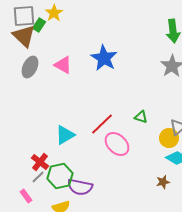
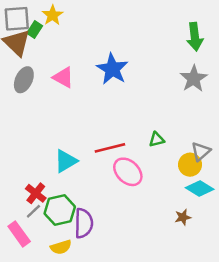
green triangle: (141, 117) -> (157, 140), turned -32
red line: (102, 124) -> (110, 148), turned 30
purple semicircle: (80, 187) -> (84, 223), turned -100
pink rectangle: (26, 196) -> (19, 234), size x1.5

